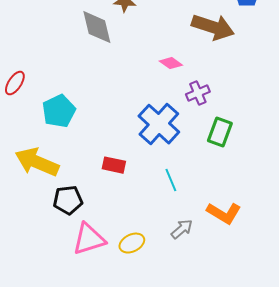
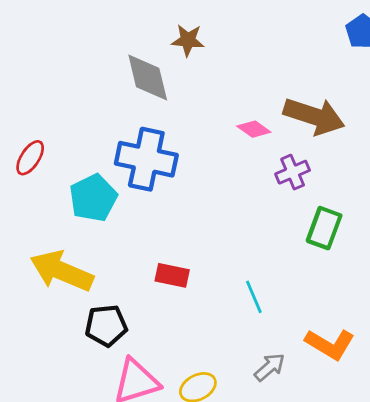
brown arrow: (213, 27) -> (314, 116), moved
blue cross: (159, 124) -> (146, 159), moved, turned -30

